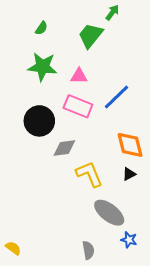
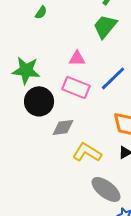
green trapezoid: (90, 35) -> (105, 26), moved
green star: (42, 67) -> (26, 70), moved
yellow L-shape: (89, 174) -> (87, 152), turned -36

